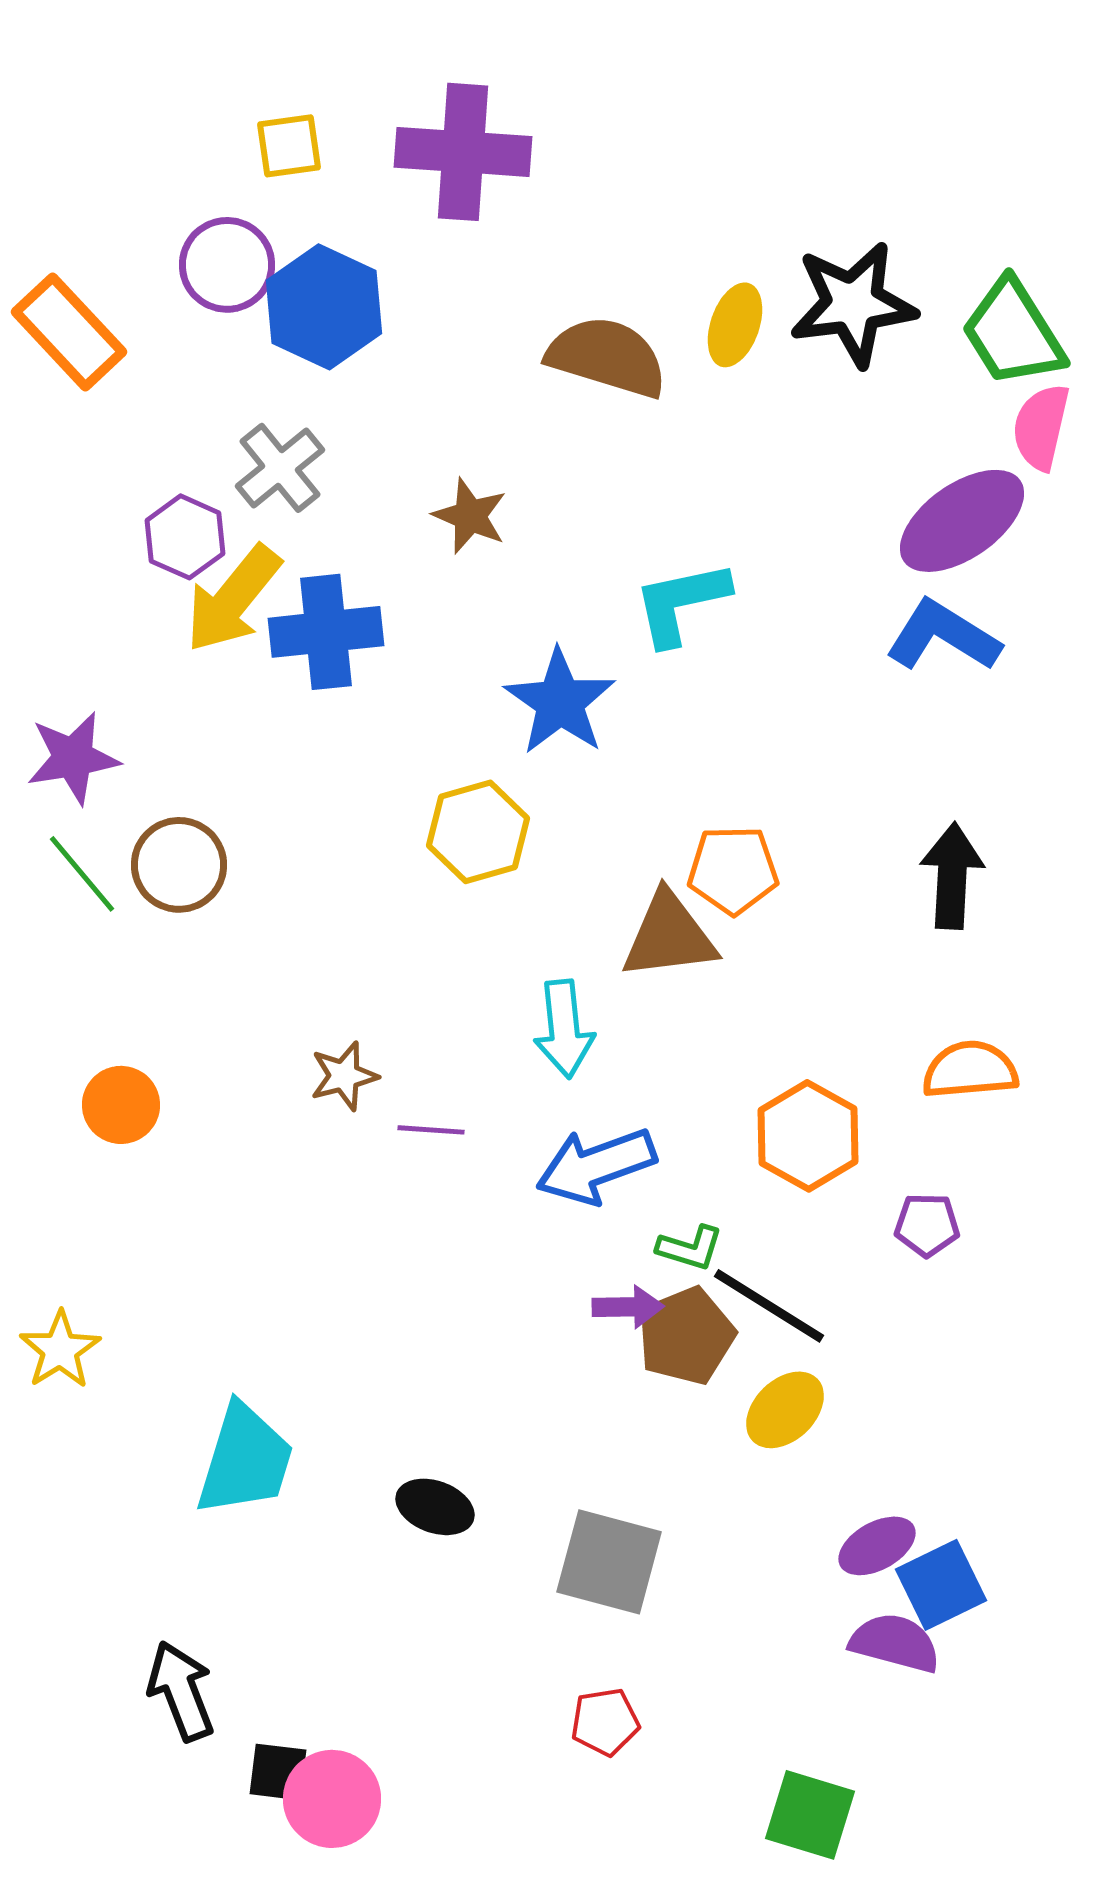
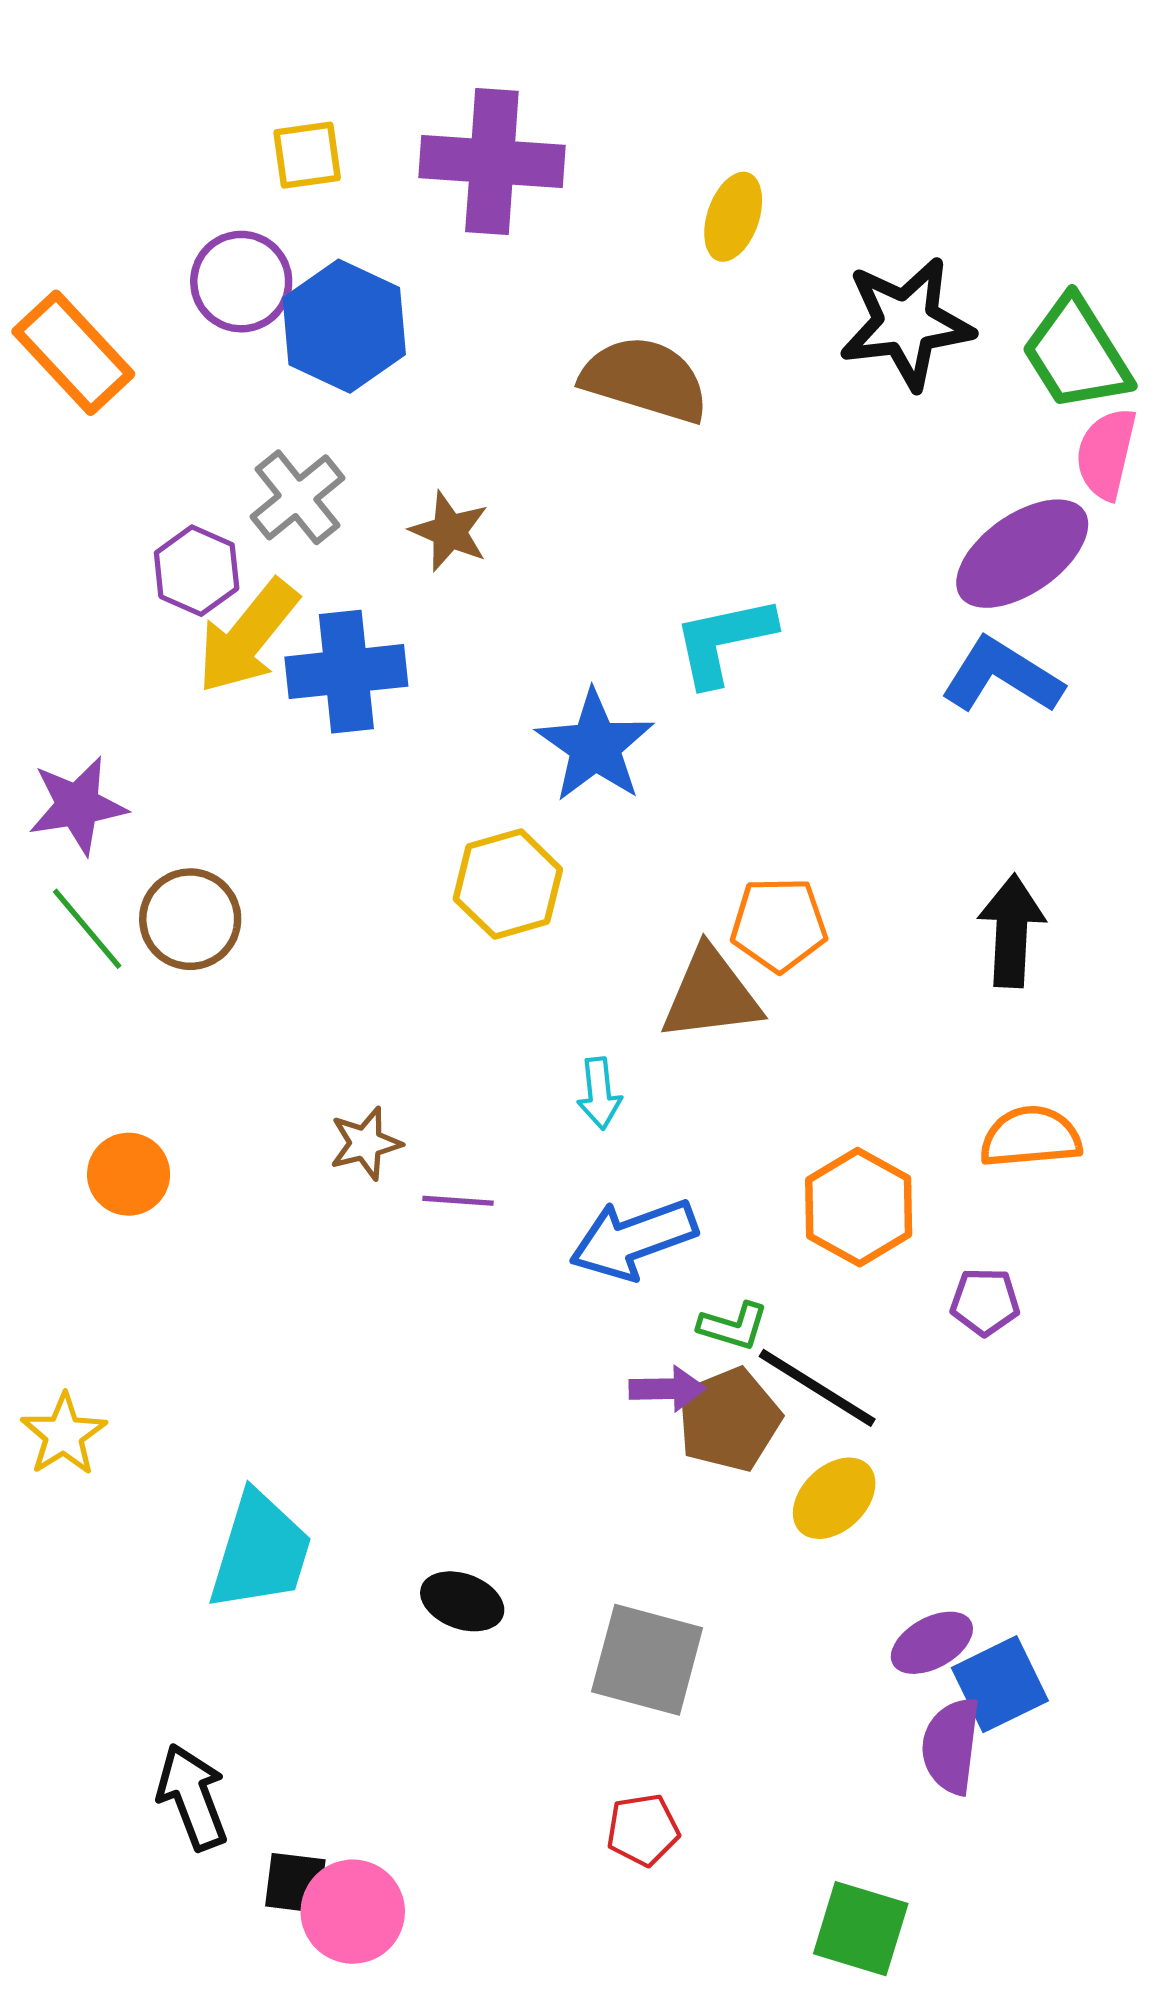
yellow ellipse: (735, 325) -> (733, 217), moved
brown star: (470, 516) -> (449, 531), moved
cyan arrow: (564, 1029) -> (599, 1093), size x0.7
purple semicircle: (895, 1643) -> (951, 1746), turned -98

